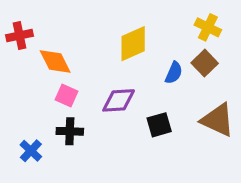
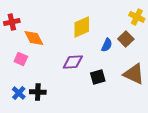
yellow cross: (208, 27) -> (137, 17), moved
pink square: (67, 96) -> (21, 59), moved
black cross: (70, 131) -> (38, 92), moved

